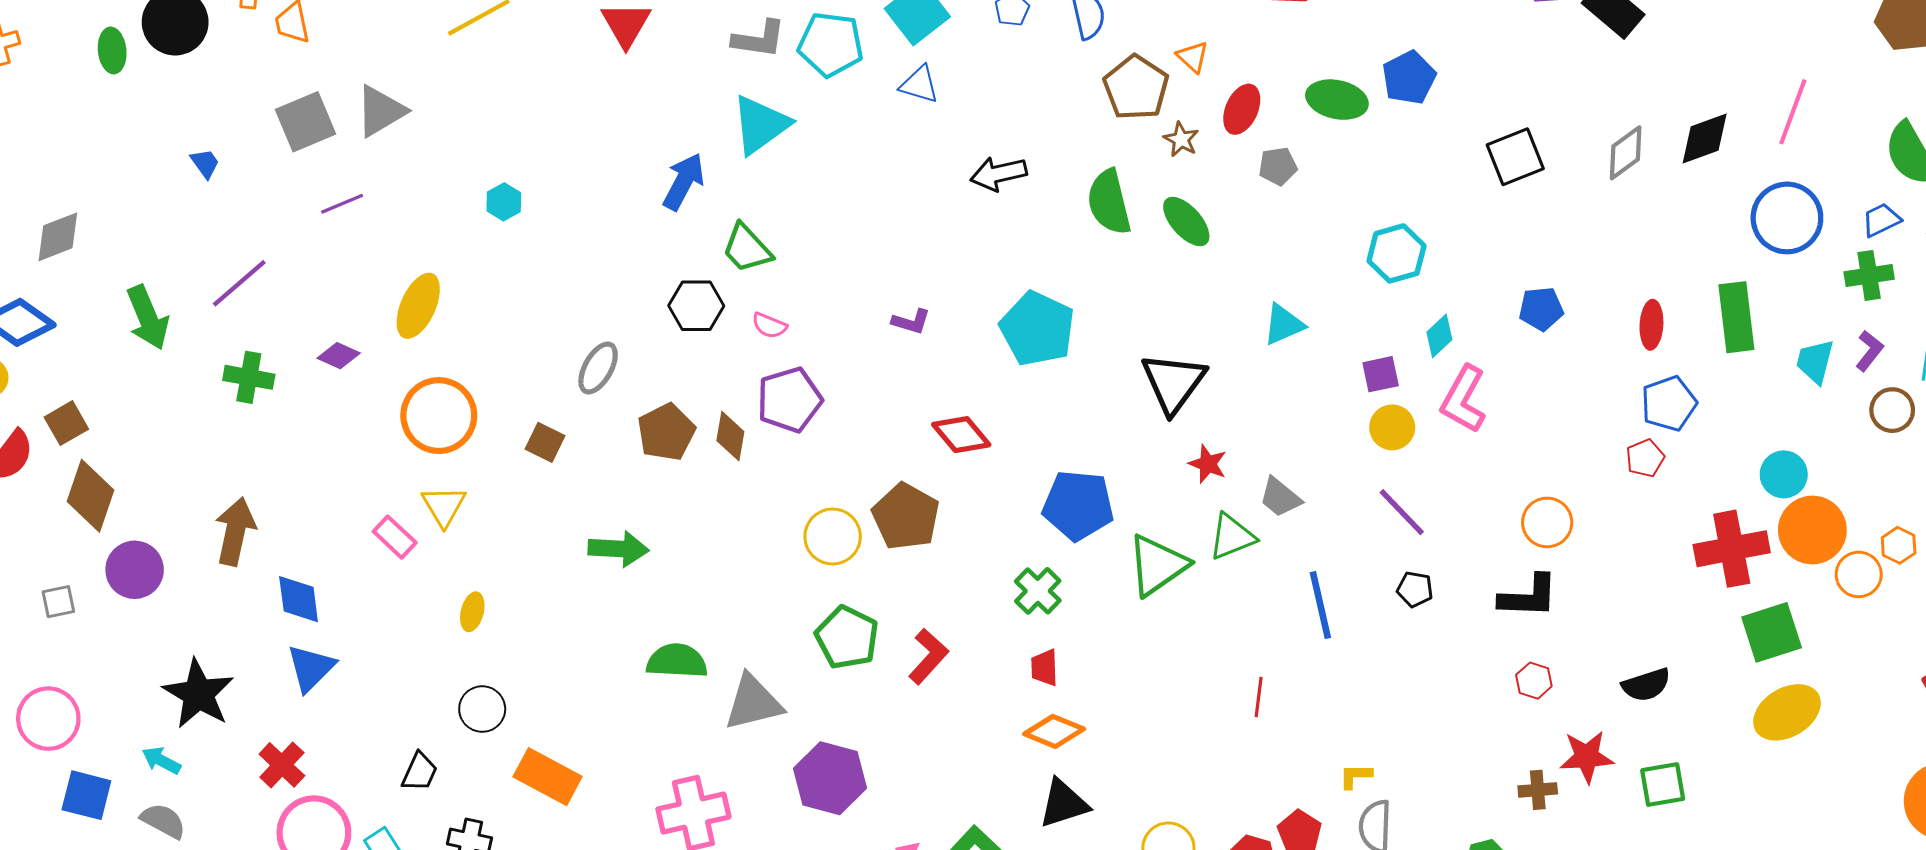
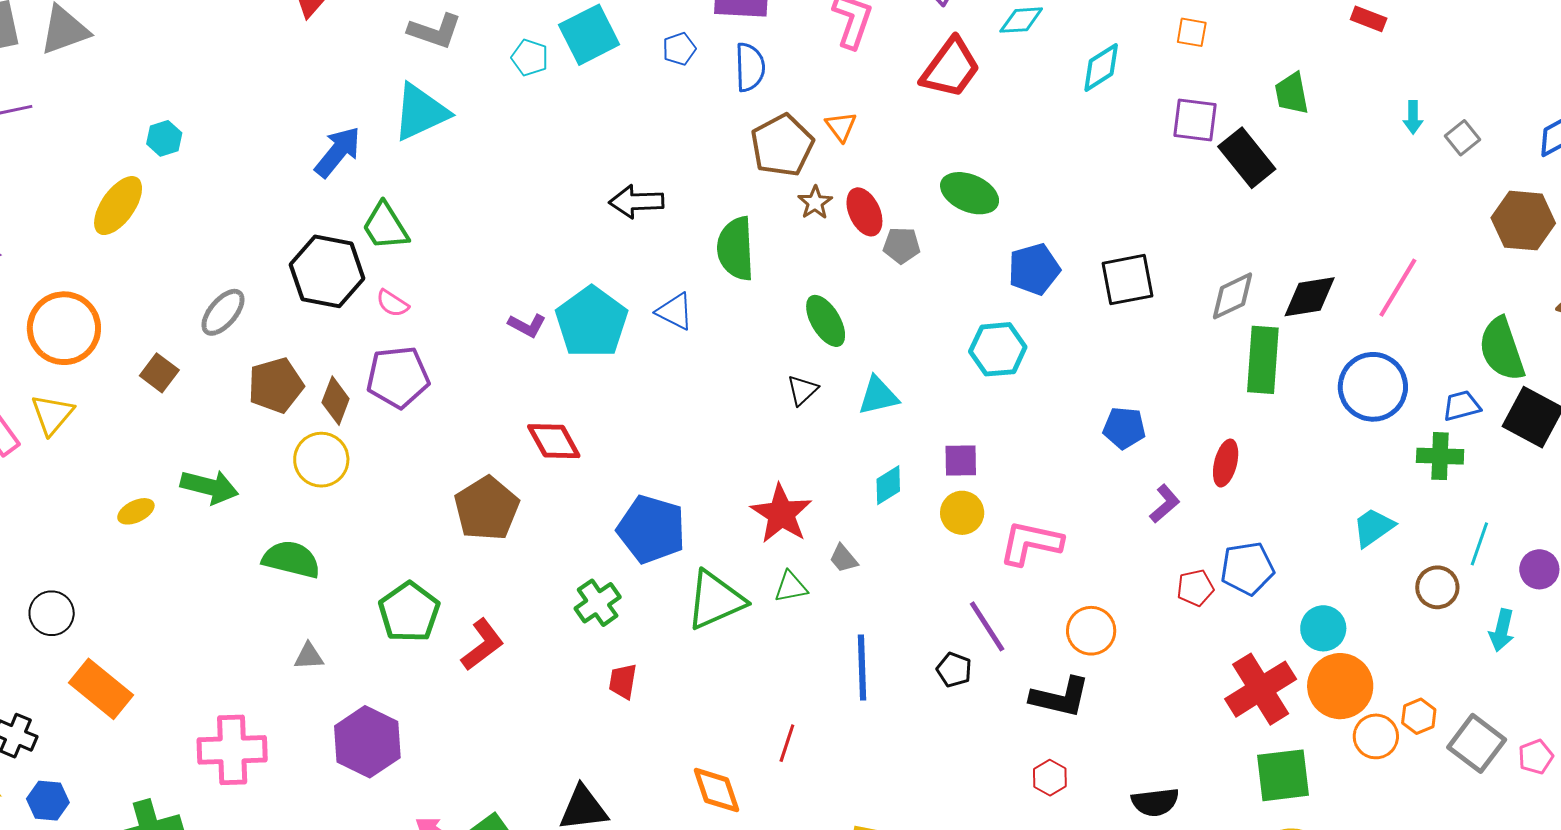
cyan pentagon: (831, 44) -> (530, 58), moved, size x0.6
blue pentagon: (1409, 78) -> (1034, 269), moved
blue triangle: (919, 84) -> (675, 311), moved
red ellipse: (1242, 109) -> (864, 212), moved, turned -60
green ellipse: (1186, 221) -> (826, 321), moved
yellow ellipse: (418, 306) -> (118, 206), moved
black hexagon: (696, 306) -> (327, 271), size x1.4
green rectangle: (1736, 317) -> (1263, 360), moved
cyan pentagon: (1037, 329) -> (592, 322), moved
cyan diamond: (1439, 336) -> (888, 485), moved
purple L-shape: (1869, 351) -> (1165, 504), moved
cyan trapezoid: (1815, 361) -> (1373, 527), turned 30
black triangle: (1173, 383) -> (802, 390), moved, size x0.5
pink L-shape: (1464, 399) -> (1031, 543), moved, turned 62
blue pentagon: (1669, 403) -> (1247, 568), moved
red star: (1208, 464) -> (781, 514), size x1.6
gray trapezoid: (1280, 497) -> (844, 558), size x0.7
purple line: (1402, 512) -> (987, 626), moved
yellow circle: (833, 537) -> (321, 460), moved
green triangle: (1232, 537) -> (791, 587), size x0.7
red cross: (1732, 549) -> (1261, 689), turned -32
yellow ellipse: (472, 612) -> (136, 511), moved, turned 39
green semicircle: (677, 661) -> (291, 559), moved
red trapezoid: (1044, 668) -> (623, 681), moved
gray triangle: (753, 702) -> (309, 656), size x0.5
orange diamond: (1054, 731) -> (716, 790), moved, turned 38

